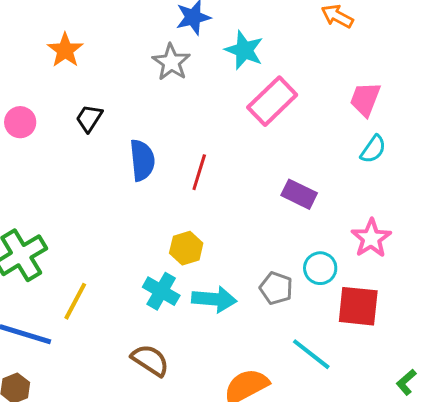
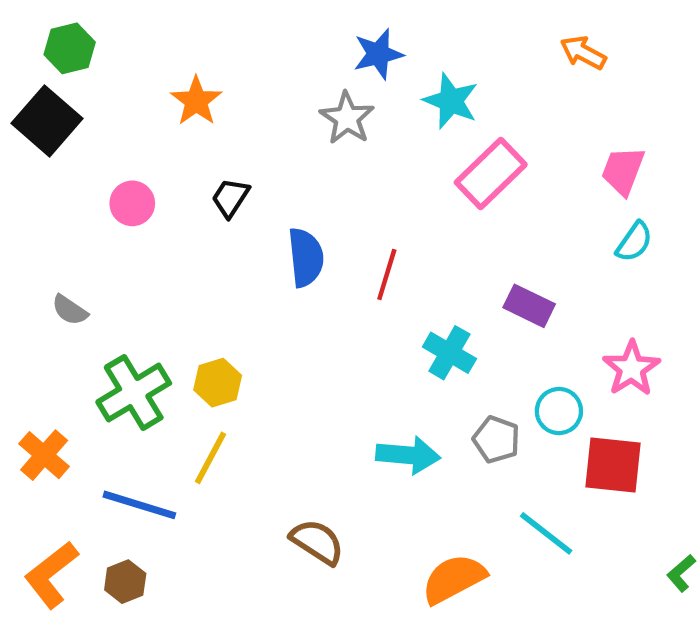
yellow hexagon: (186, 248) -> (218, 383), moved
cyan cross: (161, 291) -> (449, 353), moved

